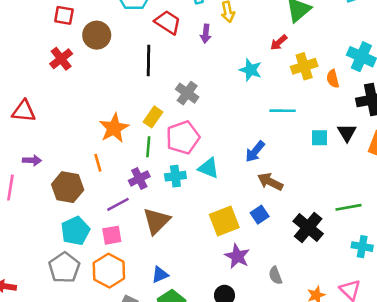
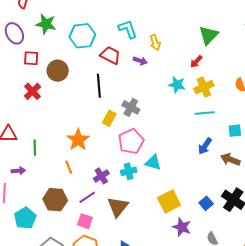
purple arrow: (206, 34) -> (140, 61), turned -72
yellow cross: (304, 66) -> (204, 87), moved
yellow rectangle: (153, 117) -> (109, 118), moved
green line: (148, 147) -> (35, 148), moved
blue arrow: (255, 151) -> (205, 146), moved
brown arrow: (270, 182) -> (230, 159), moved
brown hexagon: (68, 187) -> (55, 200), moved
blue square: (260, 215) -> (206, 203), moved
cyan pentagon: (75, 231) -> (25, 218), moved
pink square: (112, 235) -> (85, 221), turned 35

